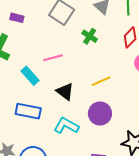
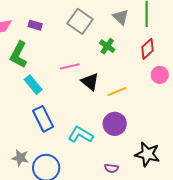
cyan rectangle: (30, 76) -> (33, 85), moved
black triangle: (65, 92) -> (90, 82), moved
blue rectangle: (28, 111) -> (43, 119), turned 50

